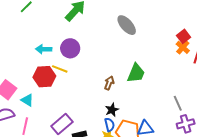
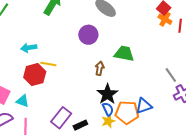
purple circle: (70, 48) -> (88, 35), moved
green trapezoid: (136, 73) -> (124, 54), turned -90
black star: (112, 110) -> (107, 94), size x1.5

